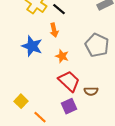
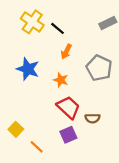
orange arrow: (54, 30) -> (66, 51), moved, turned 40

